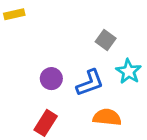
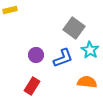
gray square: (106, 40) -> (74, 28), size x1.5
orange semicircle: (107, 117) -> (87, 82), moved

